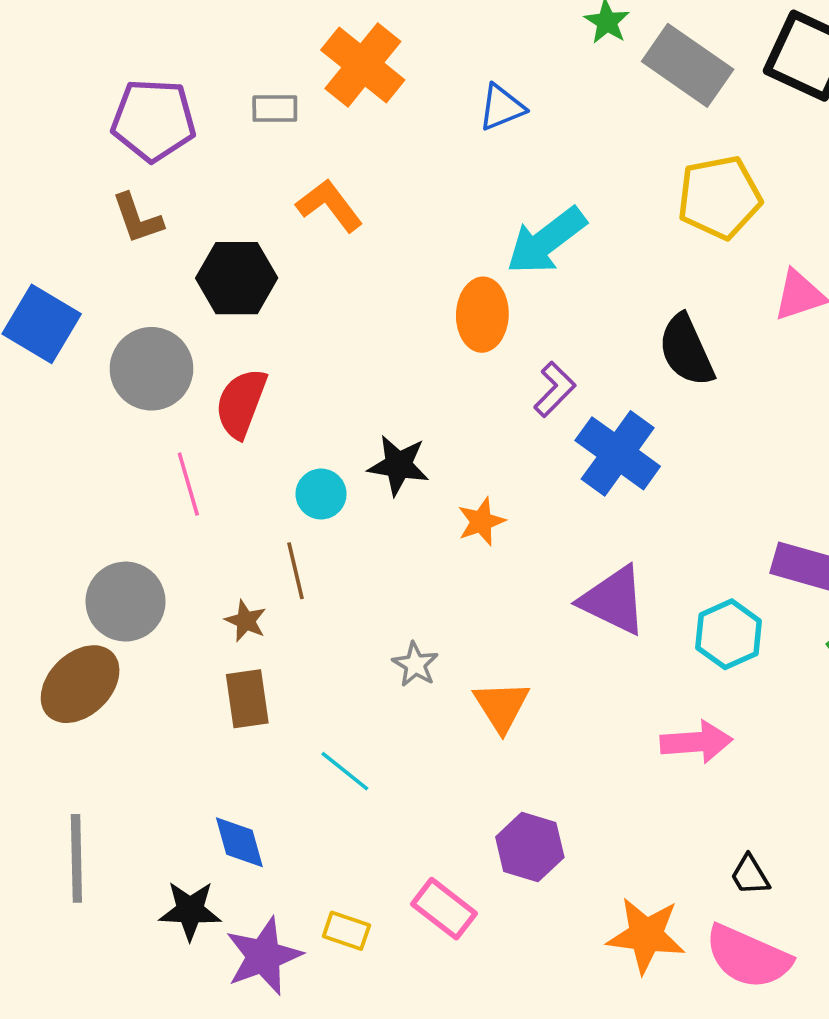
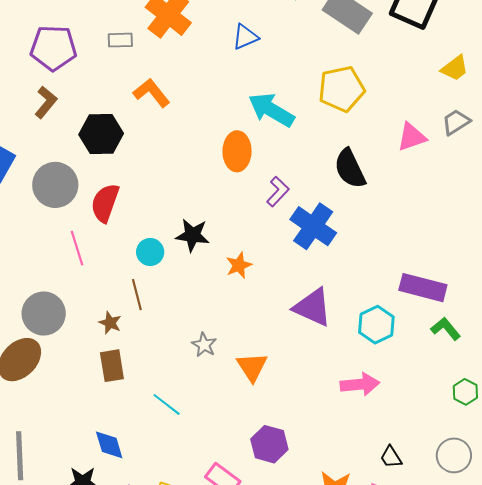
yellow pentagon: (719, 197) -> (341, 89), moved
brown L-shape: (137, 218) -> (46, 102), turned -120
cyan arrow: (546, 241) -> (271, 110), turned 69

